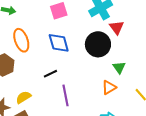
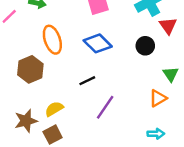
blue diamond: (59, 43) -> (98, 43), turned -30
black circle: (98, 44) -> (145, 46), size x0.6
purple line: (65, 95) -> (105, 107), turned 45

